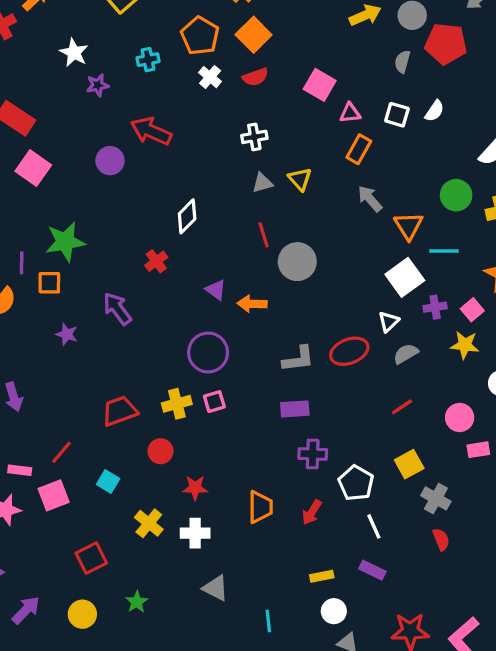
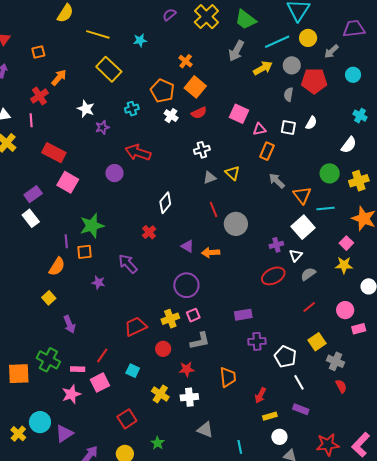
purple cross: (435, 307) -> (276, 245), moved
gray L-shape: (298, 359) -> (200, 341), moved
red arrow: (312, 512) -> (260, 395), moved

